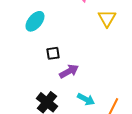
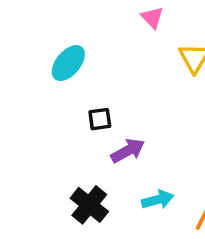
cyan arrow: (86, 99) -> (158, 200), turned -42

